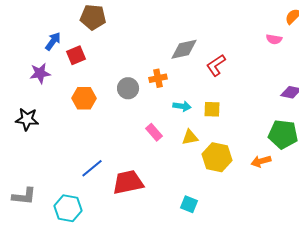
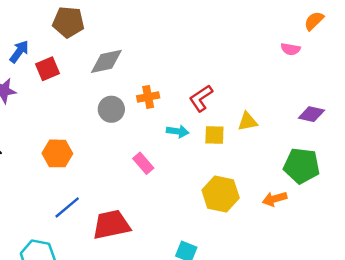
gray diamond: (184, 49) -> (106, 61), moved
red L-shape: (216, 65) -> (201, 98), moved
orange hexagon: (84, 98) -> (57, 153), moved
yellow triangle: (190, 137) -> (248, 122), moved

